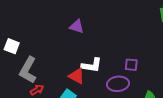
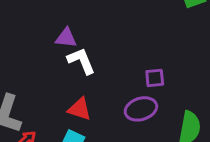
white L-shape: (92, 65) -> (81, 61), moved, turned -110

